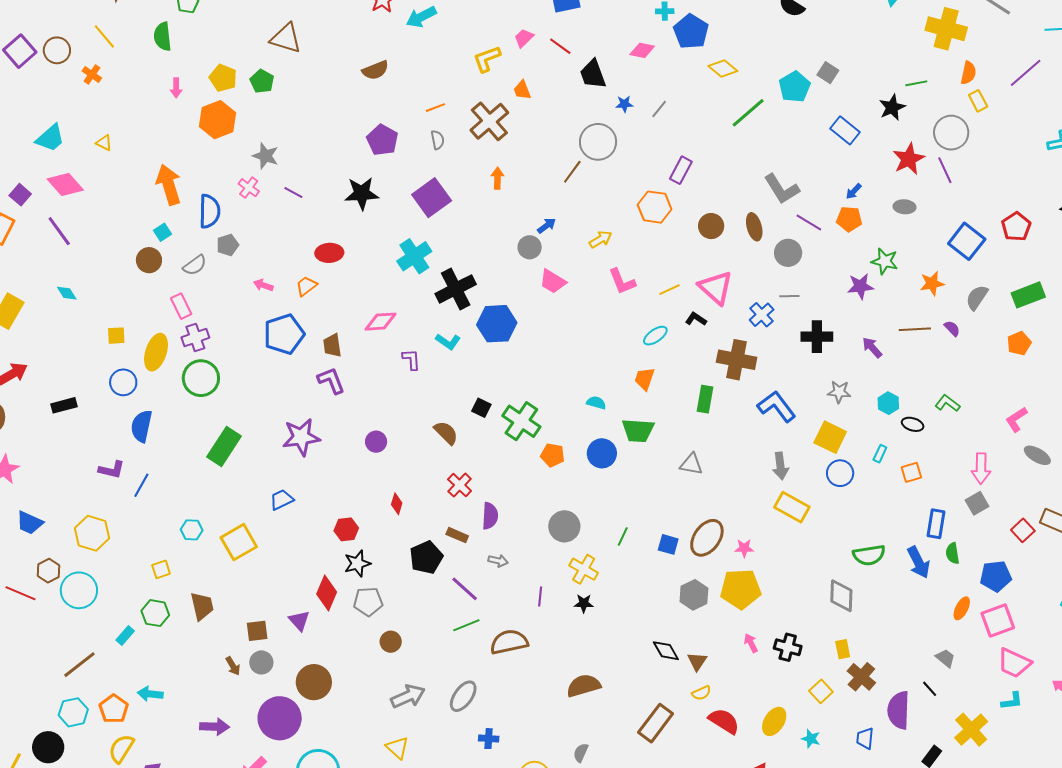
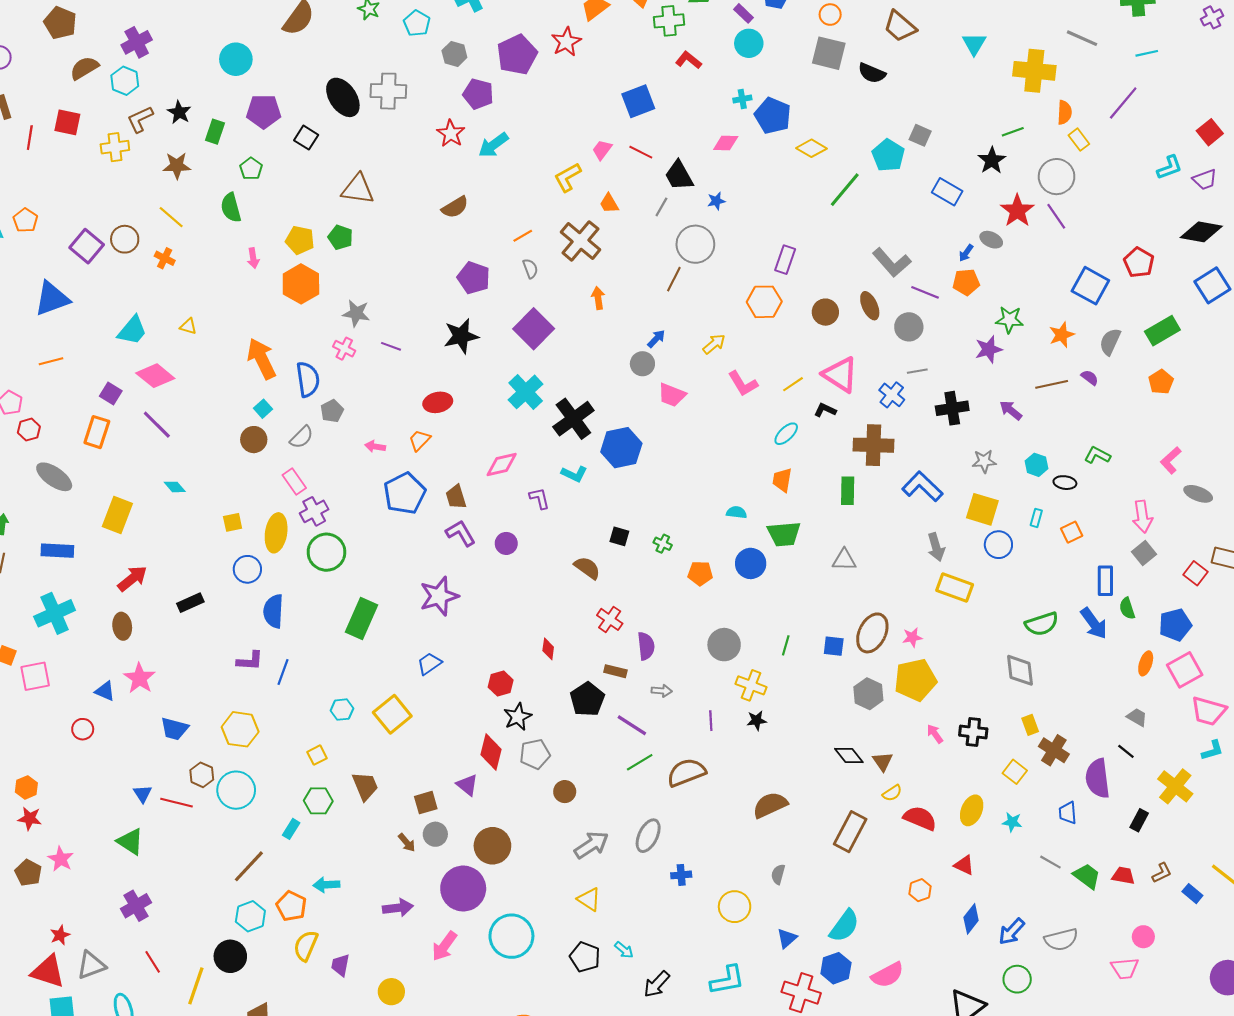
gray line: (659, 109) -> (661, 207), moved
gray ellipse: (905, 207) -> (991, 240), moved, turned 30
green cross: (521, 421) -> (663, 544), size x0.5
purple circle: (376, 442) -> (506, 543), moved

